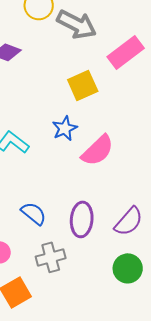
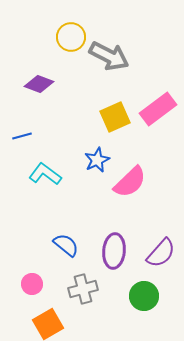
pink rectangle: (126, 52) -> (158, 109), moved
green circle: (128, 268) -> (144, 296), moved

